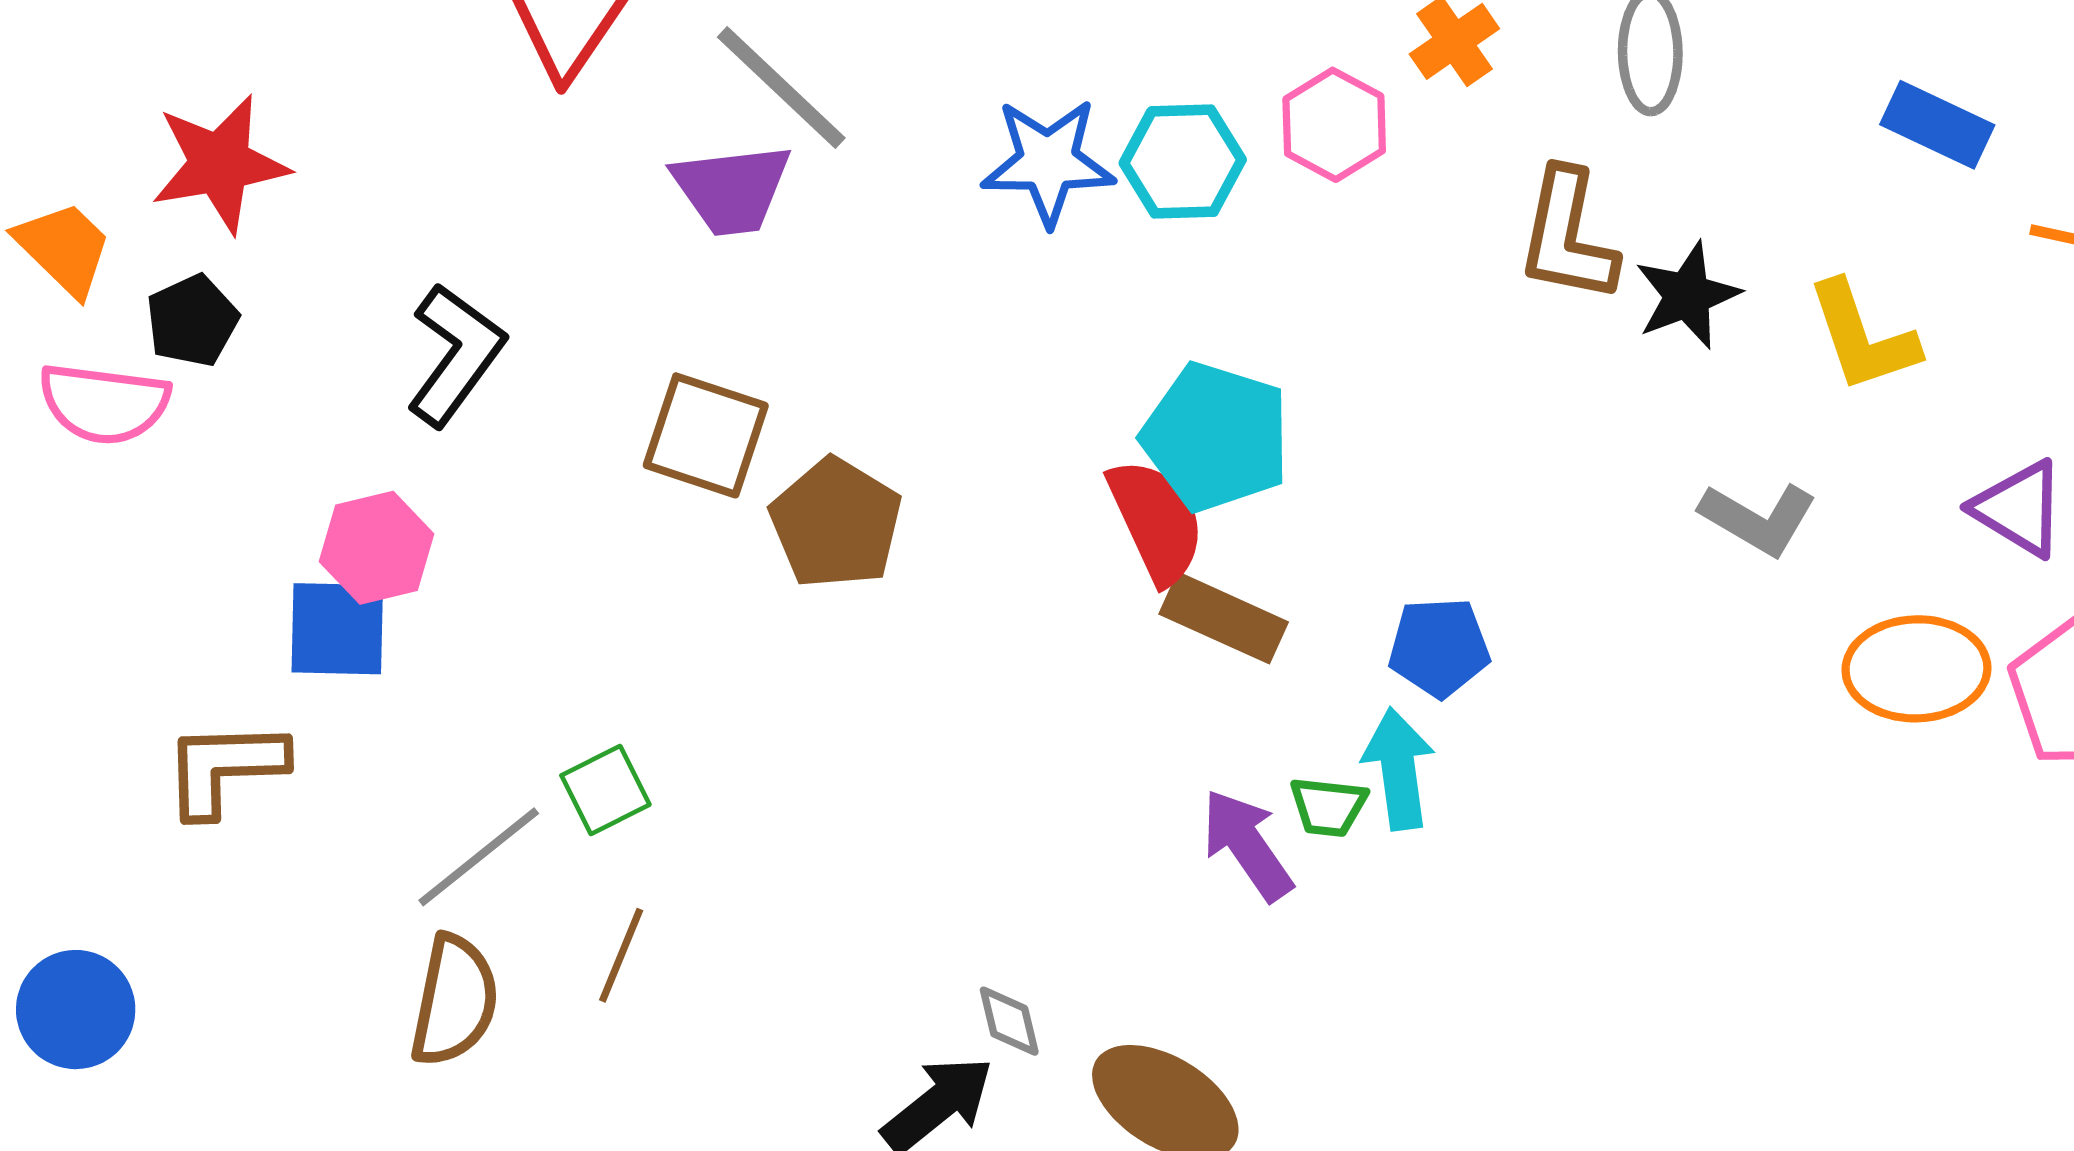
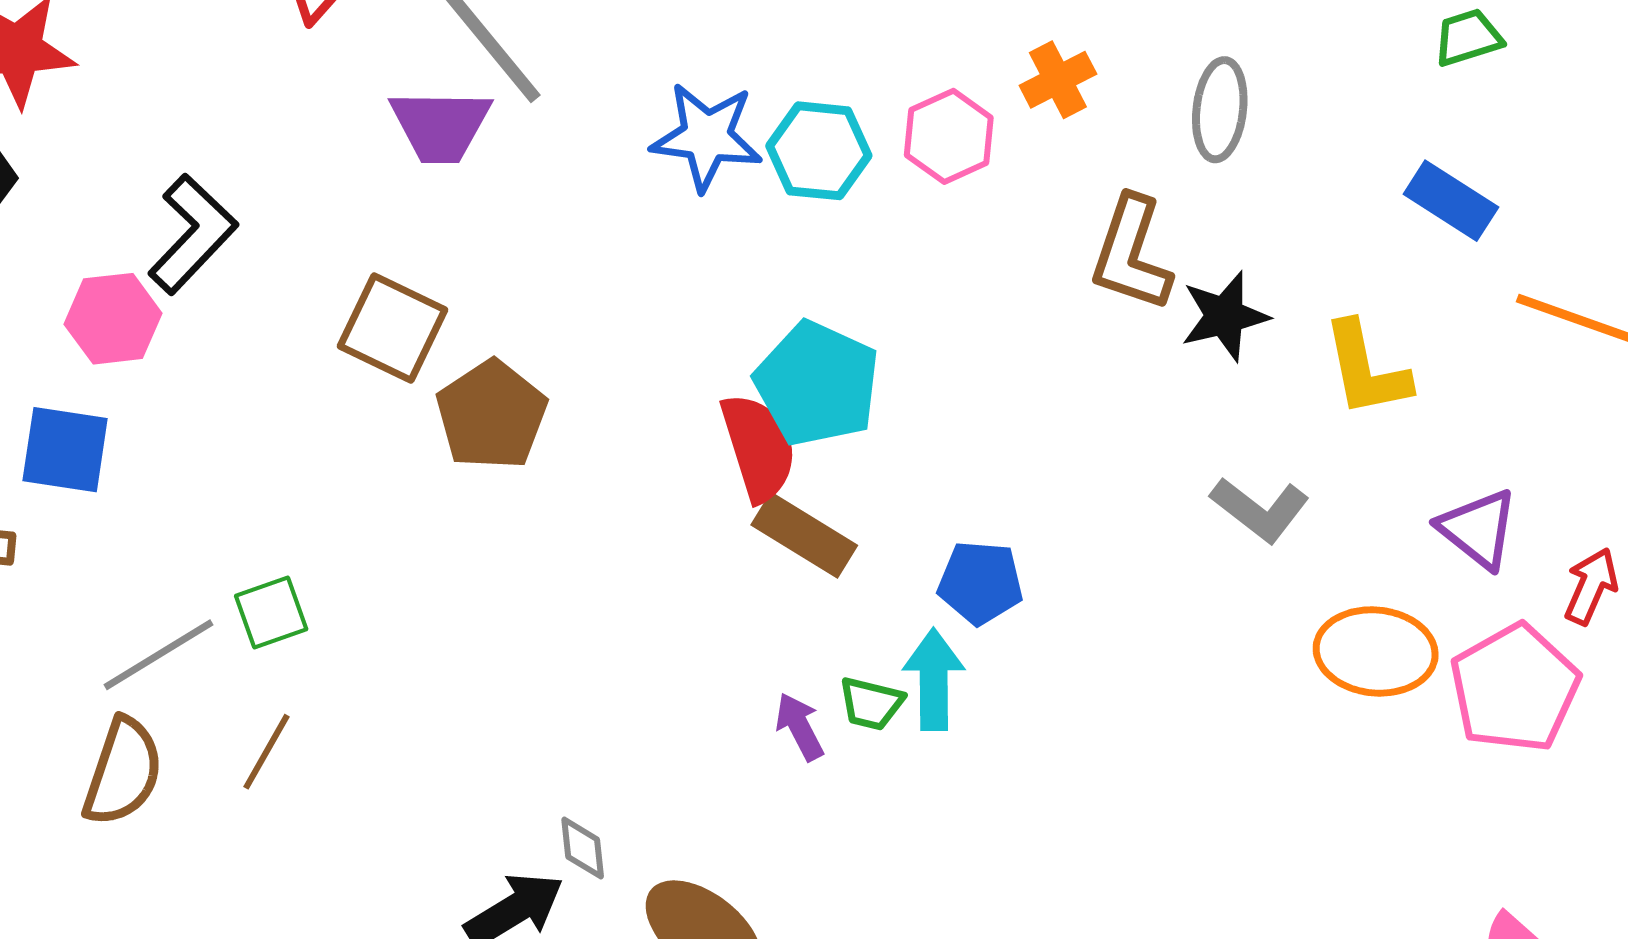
pink hexagon: (377, 548) -> (113, 319), moved
purple arrow: (1247, 845) -> (800, 727), size x0.7

